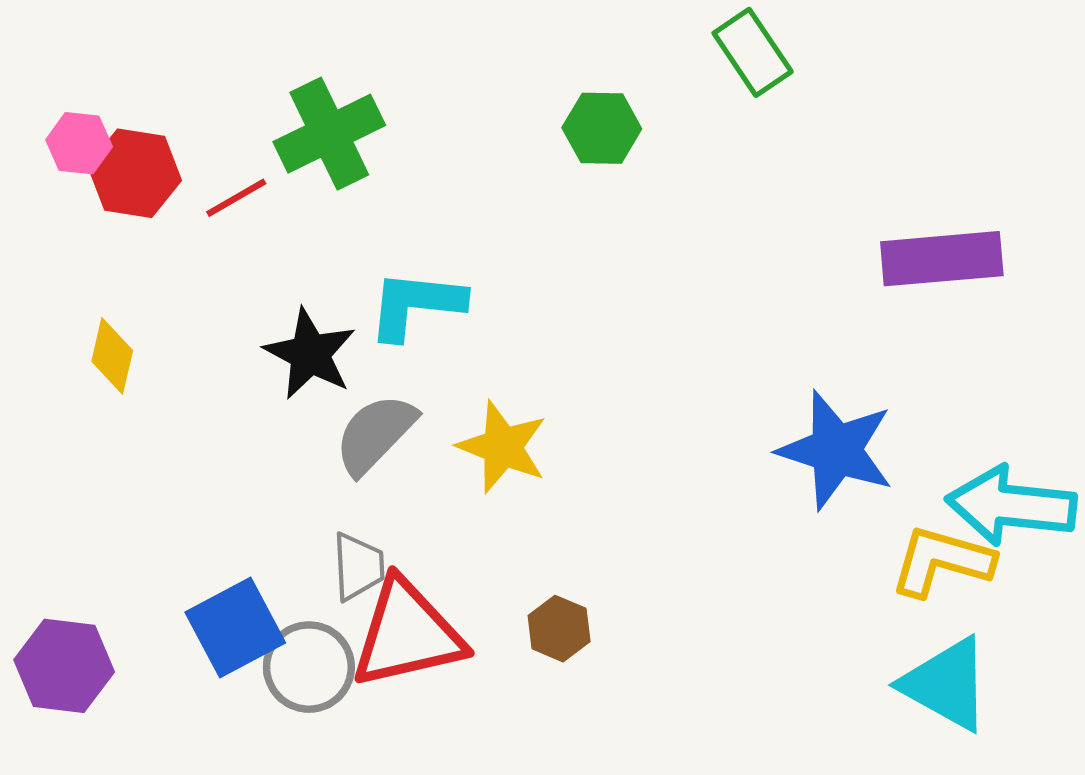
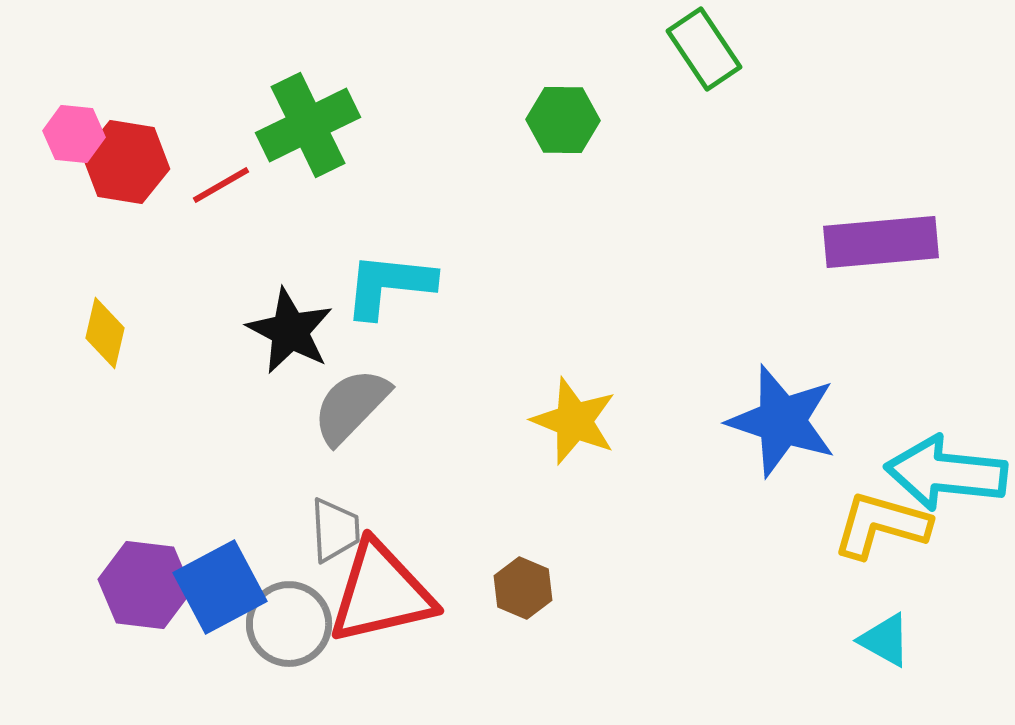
yellow star: (502, 447) -> (574, 421), moved
purple hexagon: (64, 666) -> (145, 585), moved
cyan triangle: (946, 684) -> (885, 640), size x0.6

